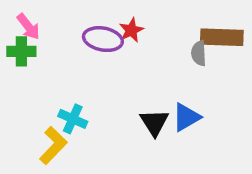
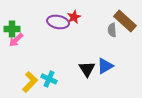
pink arrow: (28, 27) -> (16, 40), moved, turned 84
brown rectangle: (222, 37) -> (125, 21), turned 40
cyan cross: (73, 119) -> (49, 79), moved

